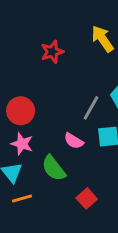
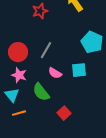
gray line: (91, 108) -> (46, 50), moved

